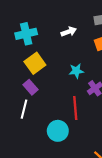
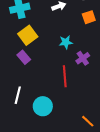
white line: (24, 109) -> (18, 95), moved
cyan circle: (58, 131) -> (43, 106), moved

